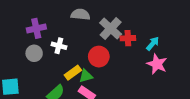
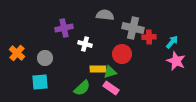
gray cross: (111, 28) -> (133, 28), turned -30
gray circle: (34, 53) -> (45, 58), moved
yellow rectangle: (73, 73) -> (98, 69), turned 35

